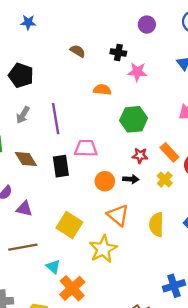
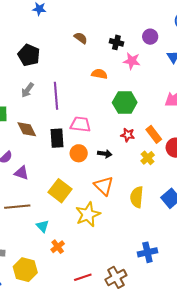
purple circle: (147, 25) -> (150, 37), moved
black arrow: (131, 179) -> (105, 154), moved
orange circle: (105, 181) -> (79, 153), moved
orange cross: (72, 288) -> (58, 247), size x0.6

